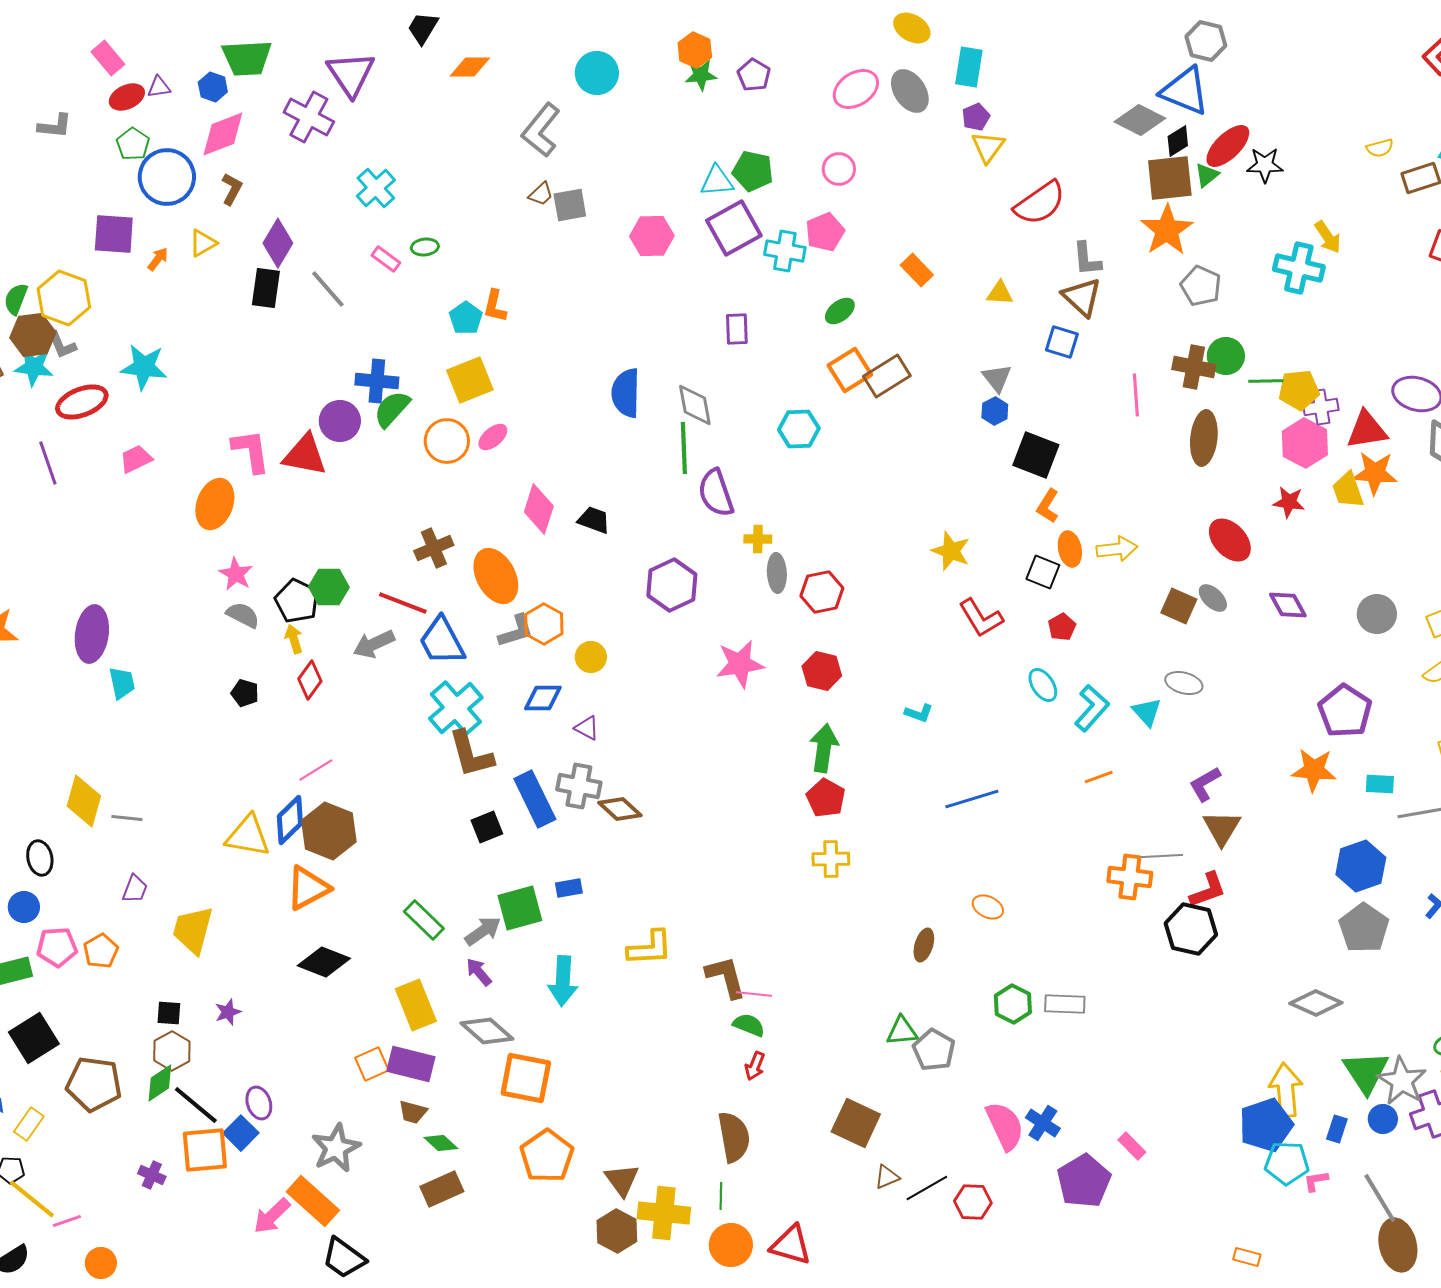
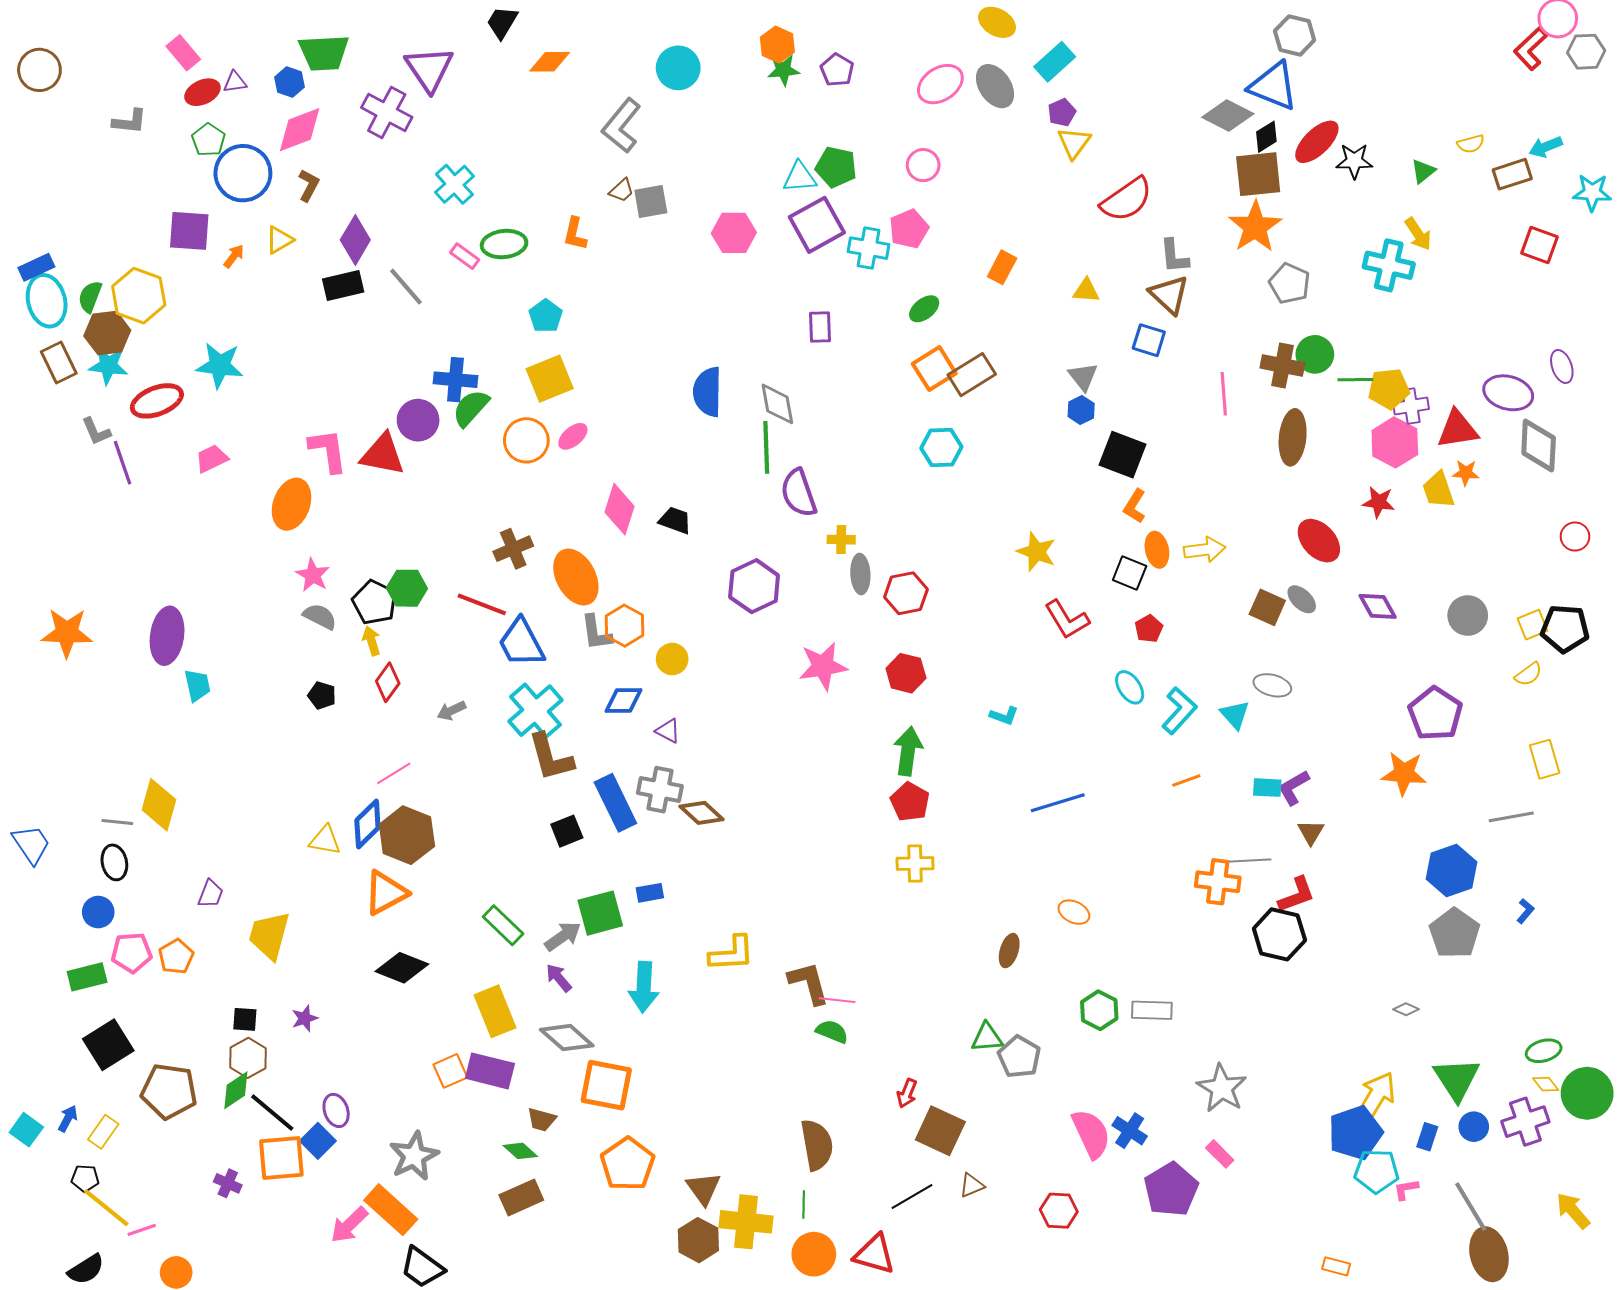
cyan rectangle: (969, 67) -> (1055, 62), turned 39
green triangle: (1207, 175) -> (1423, 171), moved
green ellipse: (425, 247) -> (504, 244), size x1.6
orange rectangle: (917, 270) -> (1002, 267), turned 72
black rectangle: (266, 288) -> (343, 286), turned 69
orange L-shape: (495, 306) -> (575, 234), moved
gray L-shape: (62, 345) -> (96, 431), moved
cyan hexagon: (799, 429) -> (941, 447), moved
orange star: (1375, 473) -> (1466, 473), size x0.6
gray L-shape: (516, 631) -> (596, 633), turned 99
gray arrow: (374, 644) -> (451, 711), moved, size x0.7
cyan rectangle: (1380, 784) -> (1267, 788), moved
gray line: (127, 818) -> (117, 822), moved
brown triangle: (1222, 828) -> (1311, 832), size x0.7
yellow triangle: (248, 836) -> (325, 840), size x0.7
gray diamond: (1316, 1003) -> (1406, 1009), size x0.5
red arrow: (755, 1066) -> (907, 1093), moved
gray star: (1402, 1081) -> (1222, 1088), moved
yellow arrow: (1286, 1090) -> (1376, 1097), turned 36
brown trapezoid: (413, 1112) -> (542, 1120), moved
black line: (927, 1188) -> (912, 1196), moved

